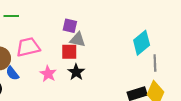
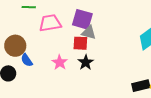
purple square: (70, 26) -> (82, 19), size x1.5
pink trapezoid: (28, 47) -> (50, 23), moved

